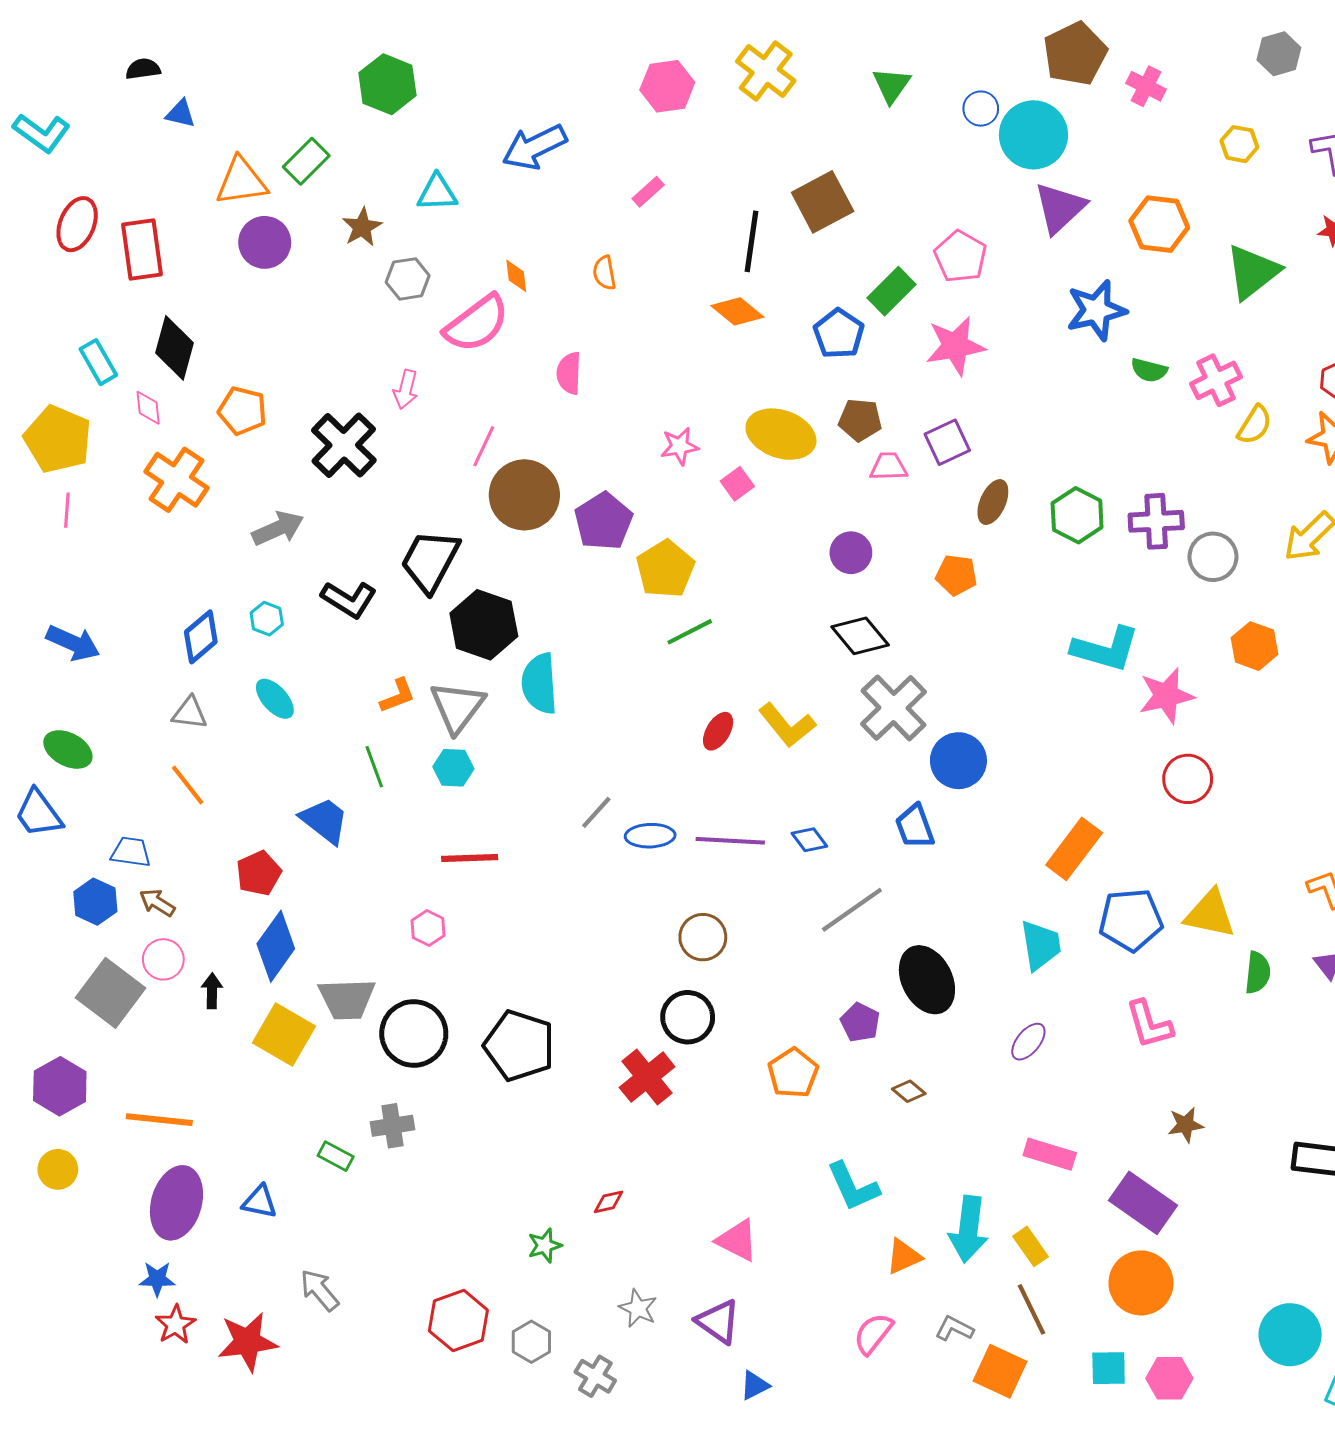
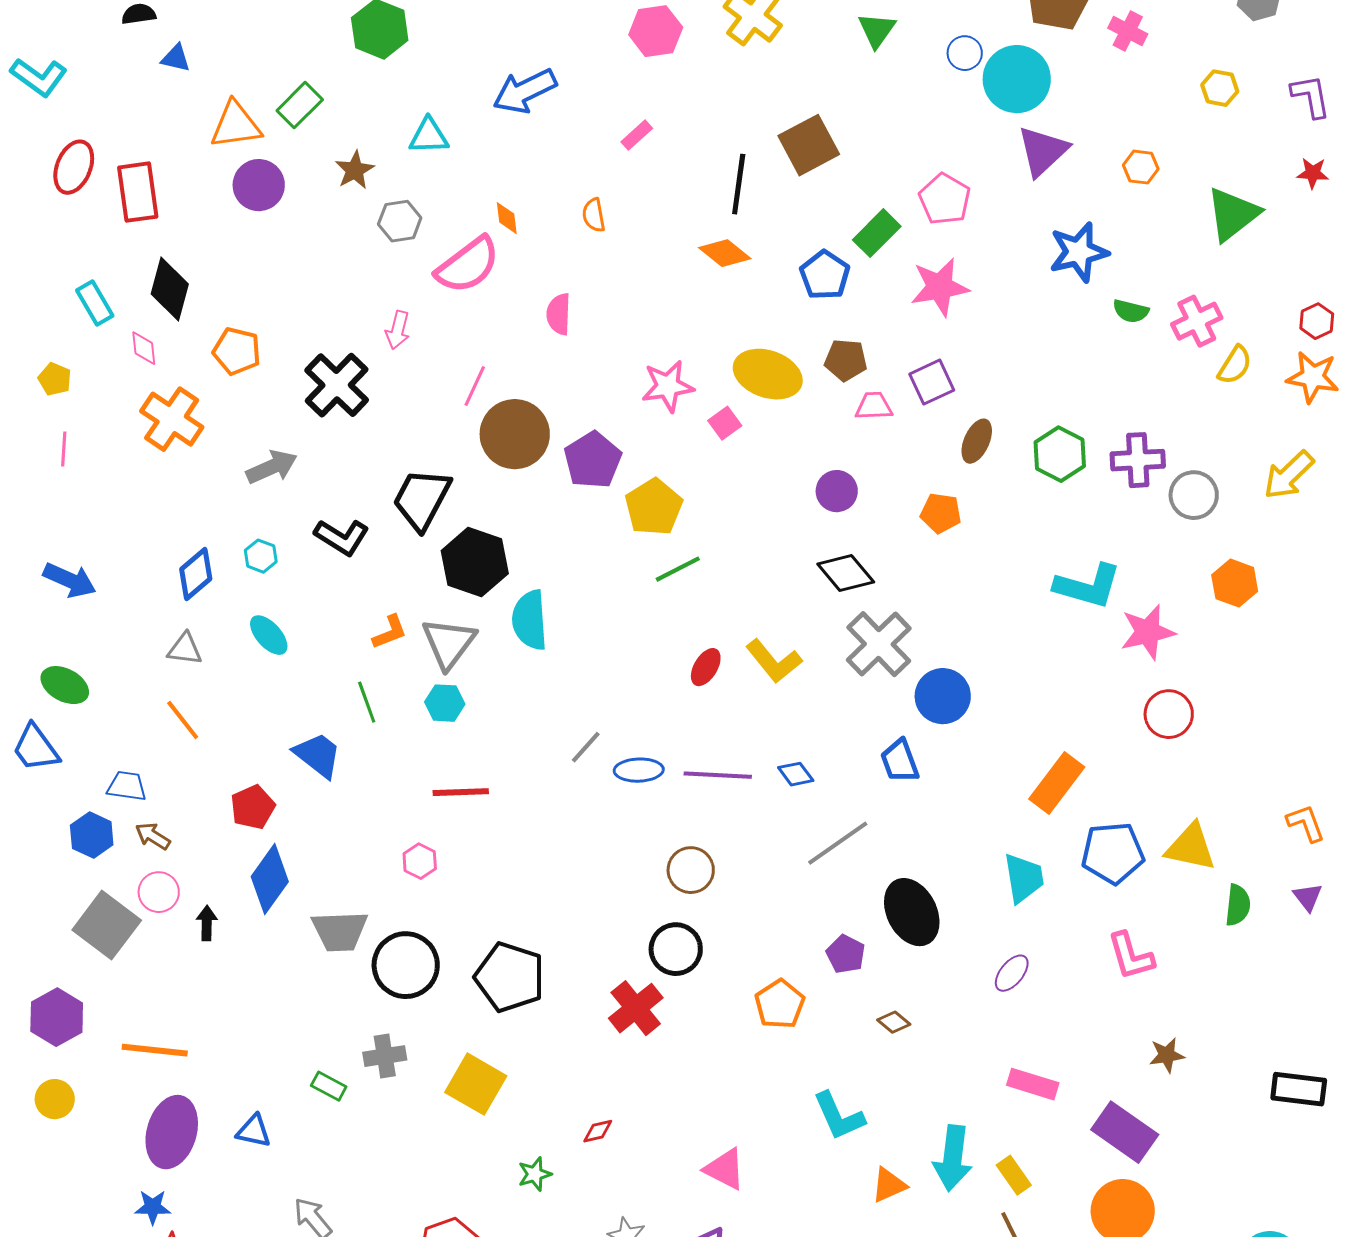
orange hexagon: (1159, 224) -> (1141, 167), size x0.6
yellow pentagon: (58, 439) -> (55, 379), size x0.5
pink star: (680, 446) -> (668, 386), size x1.4
yellow square: (284, 1034) -> (476, 1084), moved

